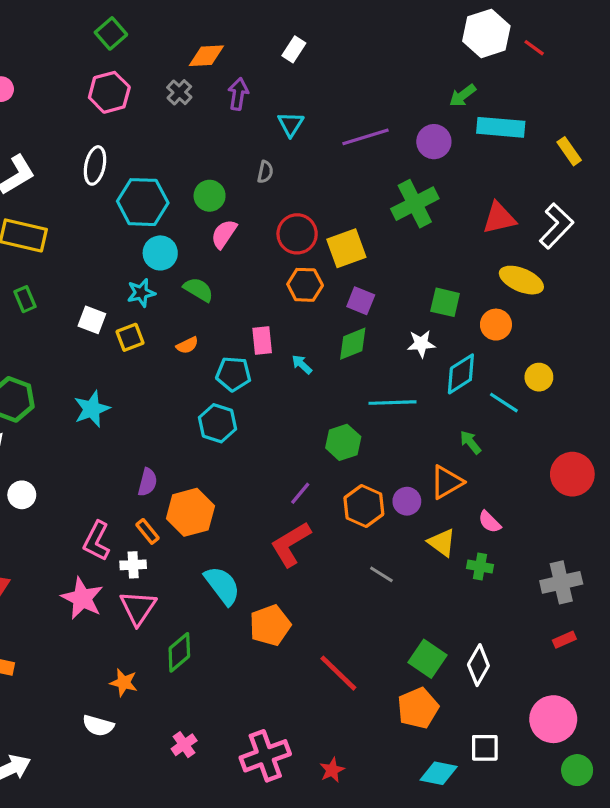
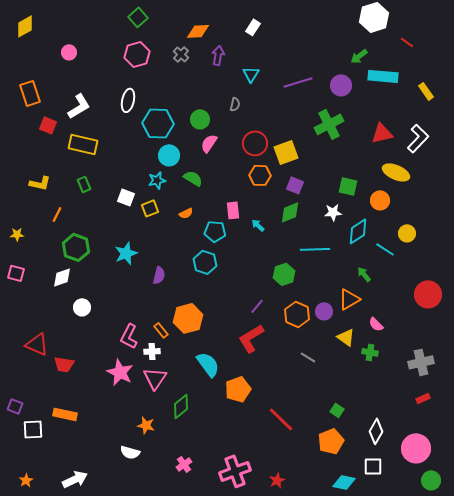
red line: (534, 48) -> (407, 42), moved
purple semicircle: (147, 482) -> (159, 275), moved
green square: (428, 659) -> (337, 410), size x0.6
white diamond: (478, 665) -> (376, 431), moved

